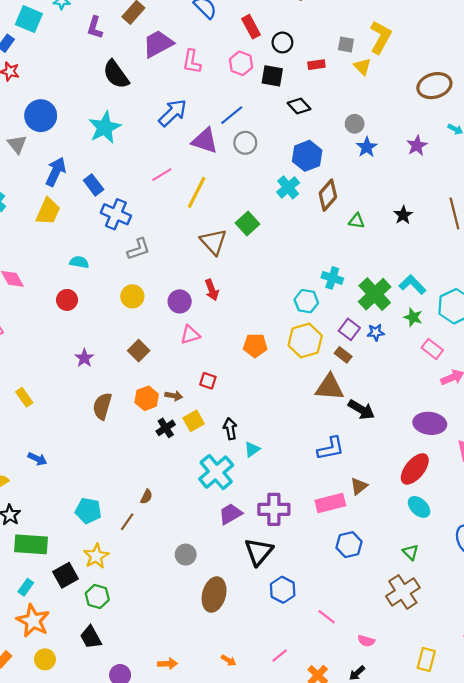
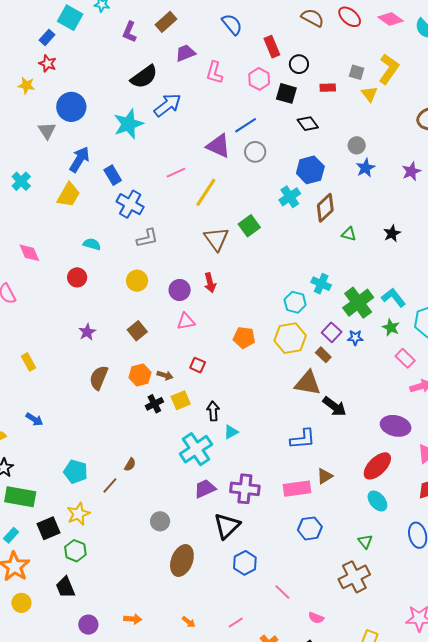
purple trapezoid: (158, 44) -> (185, 53), size x0.7
black semicircle: (116, 74) -> (144, 77), turned -96
blue arrow: (173, 113) -> (168, 105), moved

